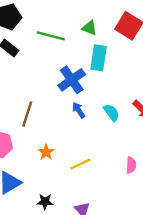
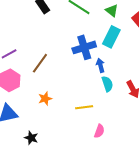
blue arrow: (79, 110) -> (100, 65), moved
yellow line: (80, 164) -> (84, 107), moved
pink semicircle: (131, 165) -> (99, 131), moved

